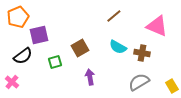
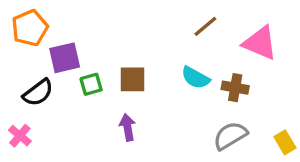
brown line: (114, 16) -> (205, 26), moved
brown square: (80, 48) -> (133, 79), turned 30
green square: (55, 62) -> (91, 84), moved
purple arrow: (90, 77) -> (128, 127), moved

